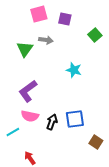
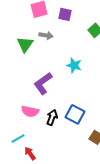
purple L-shape: (28, 91) -> (43, 83), moved
blue square: (75, 119) -> (75, 114), turned 36
cyan line: (13, 132) -> (18, 138), moved

